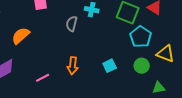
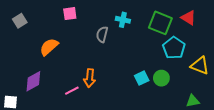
orange arrow: (73, 66) -> (90, 78), moved
green circle: (142, 66) -> (161, 78), moved

